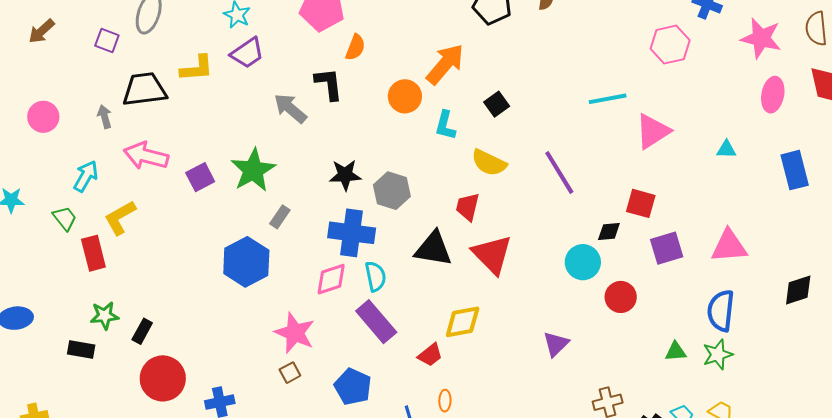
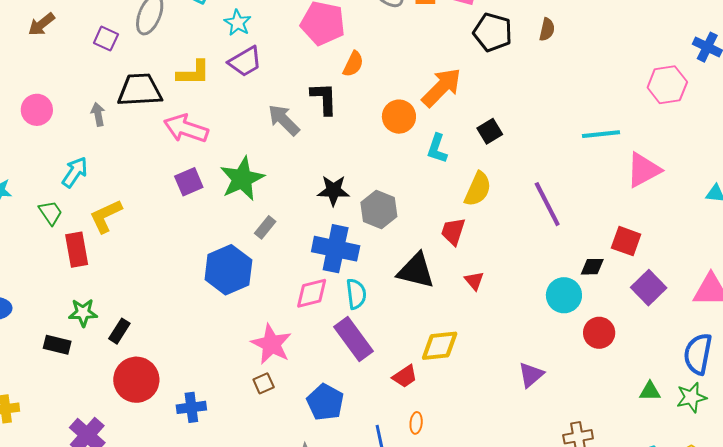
pink arrow: (146, 156) -> (186, 128), moved
yellow semicircle: (489, 163) -> (478, 189), turned -96
purple square: (667, 248) -> (649, 288), turned -32
red triangle: (492, 254) -> (474, 281), size x0.5

